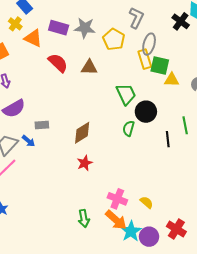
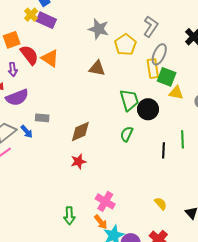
purple rectangle: (59, 28) -> (46, 20), moved
orange triangle: (33, 38) -> (50, 58), moved
red semicircle: (58, 63) -> (29, 55), moved
black circle: (146, 112) -> (148, 109), moved
yellow semicircle: (147, 202) -> (161, 204), moved
orange arrow: (116, 220) -> (101, 222), size x0.7

